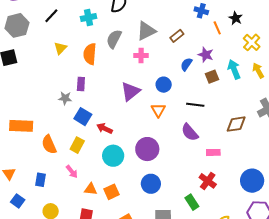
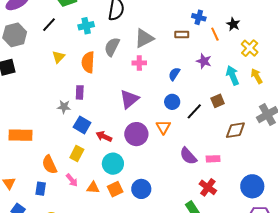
brown rectangle: (177, 36) -> (182, 34), moved, turned 40
blue semicircle: (186, 64) -> (174, 74), moved
brown square: (212, 77) -> (218, 101), moved
blue circle: (164, 85) -> (172, 102), moved
black line: (195, 105) -> (194, 111), turned -54
orange triangle: (158, 110) -> (163, 127), moved
purple semicircle: (190, 132) -> (188, 156), moved
orange semicircle: (49, 144) -> (49, 165), moved
purple circle: (147, 149) -> (136, 134), moved
blue circle: (151, 184) -> (141, 189), moved
orange triangle: (91, 189) -> (93, 188), moved
orange square: (112, 192) -> (115, 189), moved

